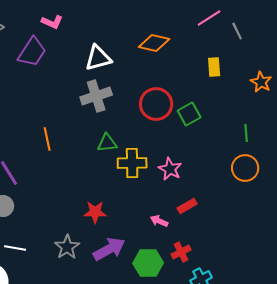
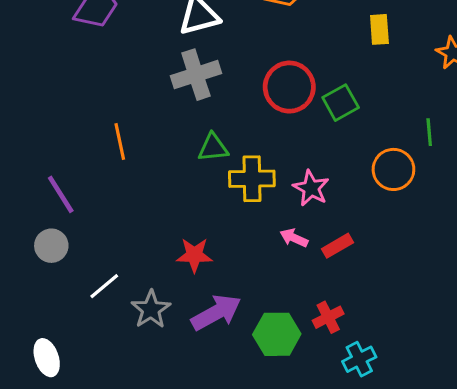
orange circle: (245, 168) -> (393, 169), moved
pink arrow: (159, 221) -> (294, 238), moved
white line: (15, 248) -> (104, 286), moved, turned -50

